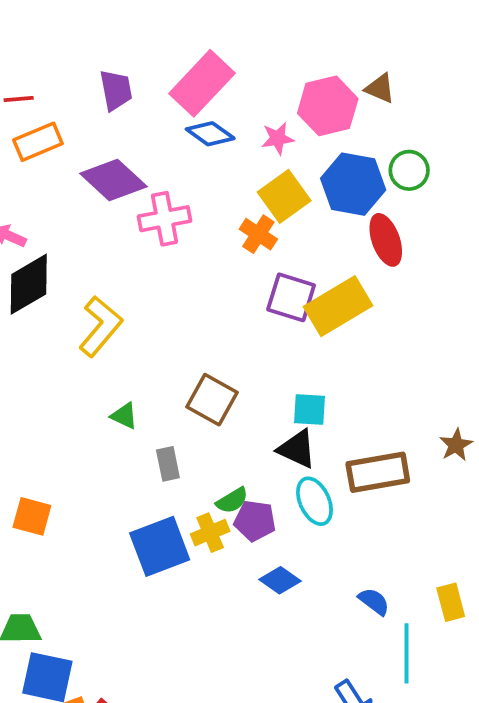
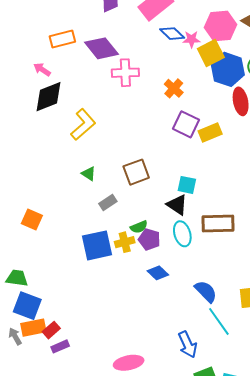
blue diamond: (210, 134) -> (172, 34), moved
orange rectangle: (38, 142) -> (62, 39), moved
yellow square: (284, 196) -> (211, 53), moved
yellow rectangle: (338, 306) -> (210, 133), size x0.7
brown square: (212, 400) -> (136, 172), turned 32
gray rectangle: (168, 464) -> (108, 203), turned 60
blue semicircle: (374, 601) -> (206, 291), size x1.4
cyan line: (407, 653) -> (219, 321), turned -44

